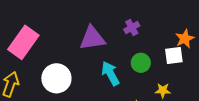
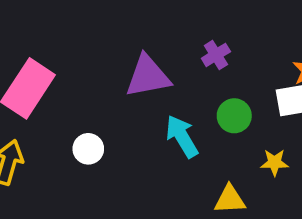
white circle: (56, 78) -> (88, 149), size x0.6

